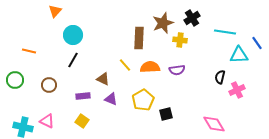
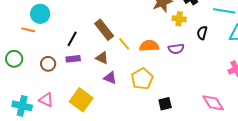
cyan circle: (73, 35) -> (40, 14), moved
brown rectangle: (139, 38) -> (104, 30), moved, turned -40
black semicircle: (220, 77) -> (202, 33), moved
purple rectangle: (83, 96) -> (73, 59), moved
black square: (166, 114) -> (165, 104), moved
yellow square: (82, 121) -> (81, 100), size x1.6

